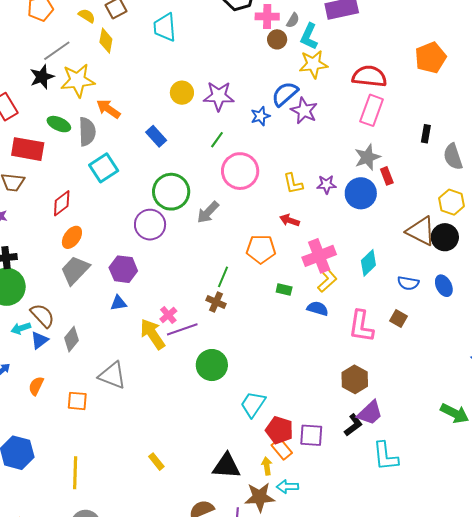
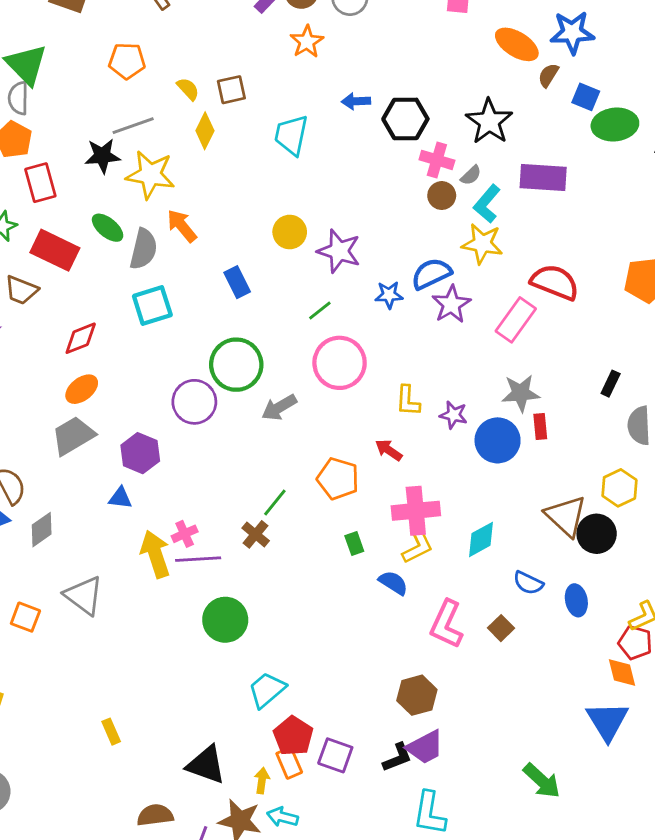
pink rectangle: (372, 110) -> (516, 320), moved
green rectangle: (284, 289) -> (354, 544), turned 42

